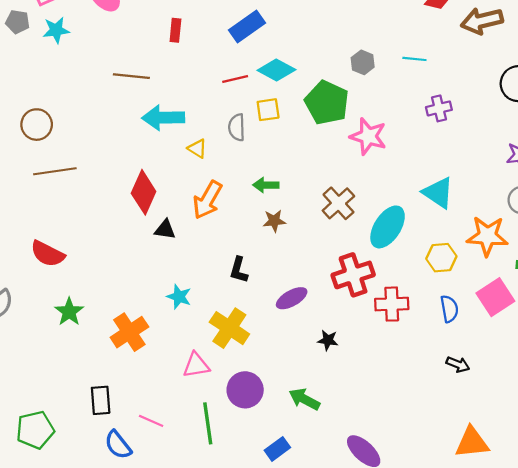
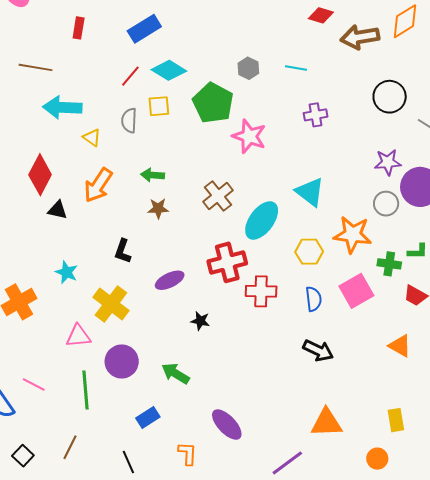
red line: (235, 79) -> (130, 76), turned -40
black arrow: (458, 364) -> (318, 350), size x1.4

